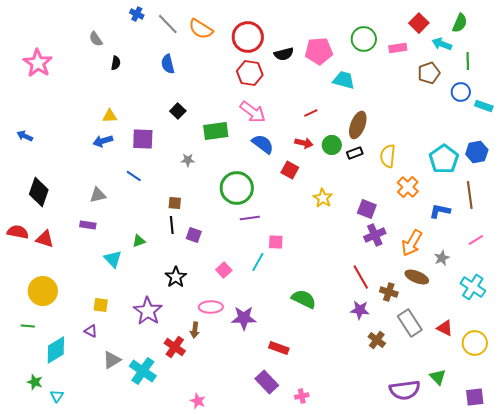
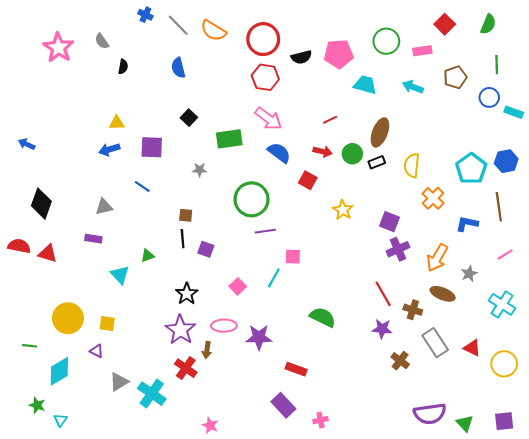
cyan arrow: (442, 44) -> (413, 87), moved
pink star: (38, 63) -> (58, 48), moved
yellow circle: (43, 291) -> (68, 318), moved
purple star: (148, 311) -> (180, 330), moved
green triangle: (438, 377) -> (465, 423), moved

